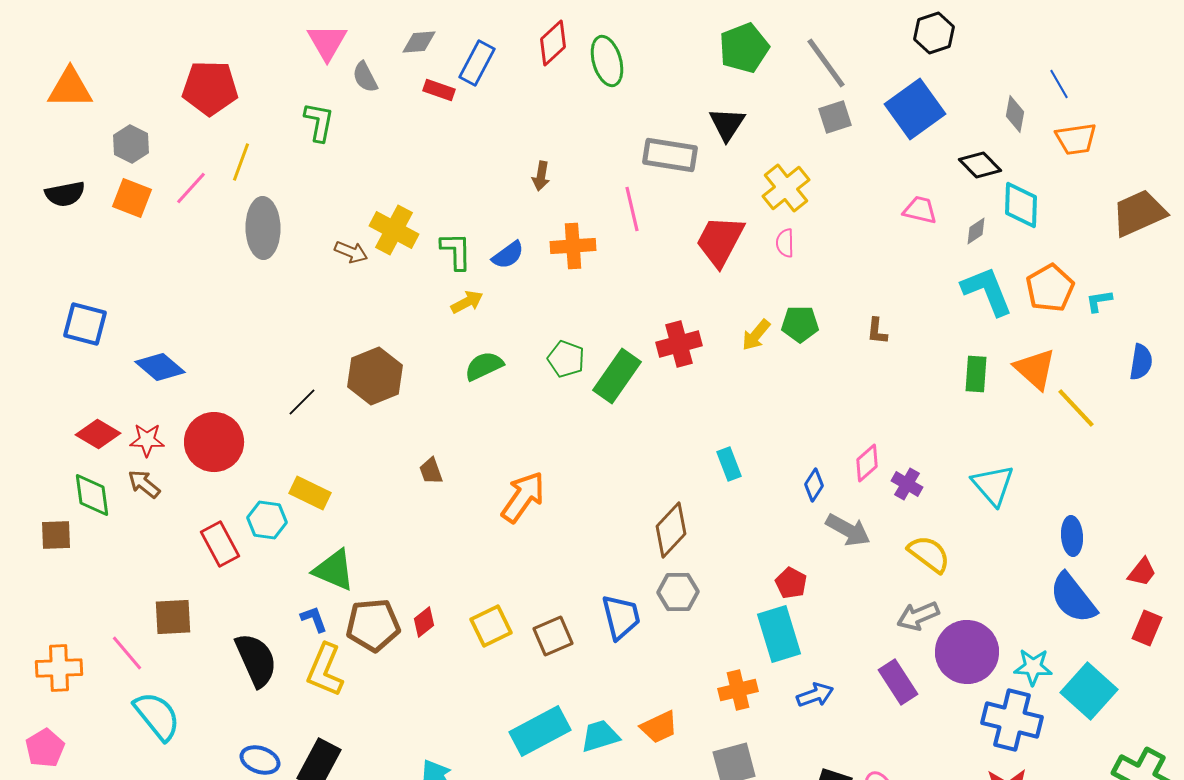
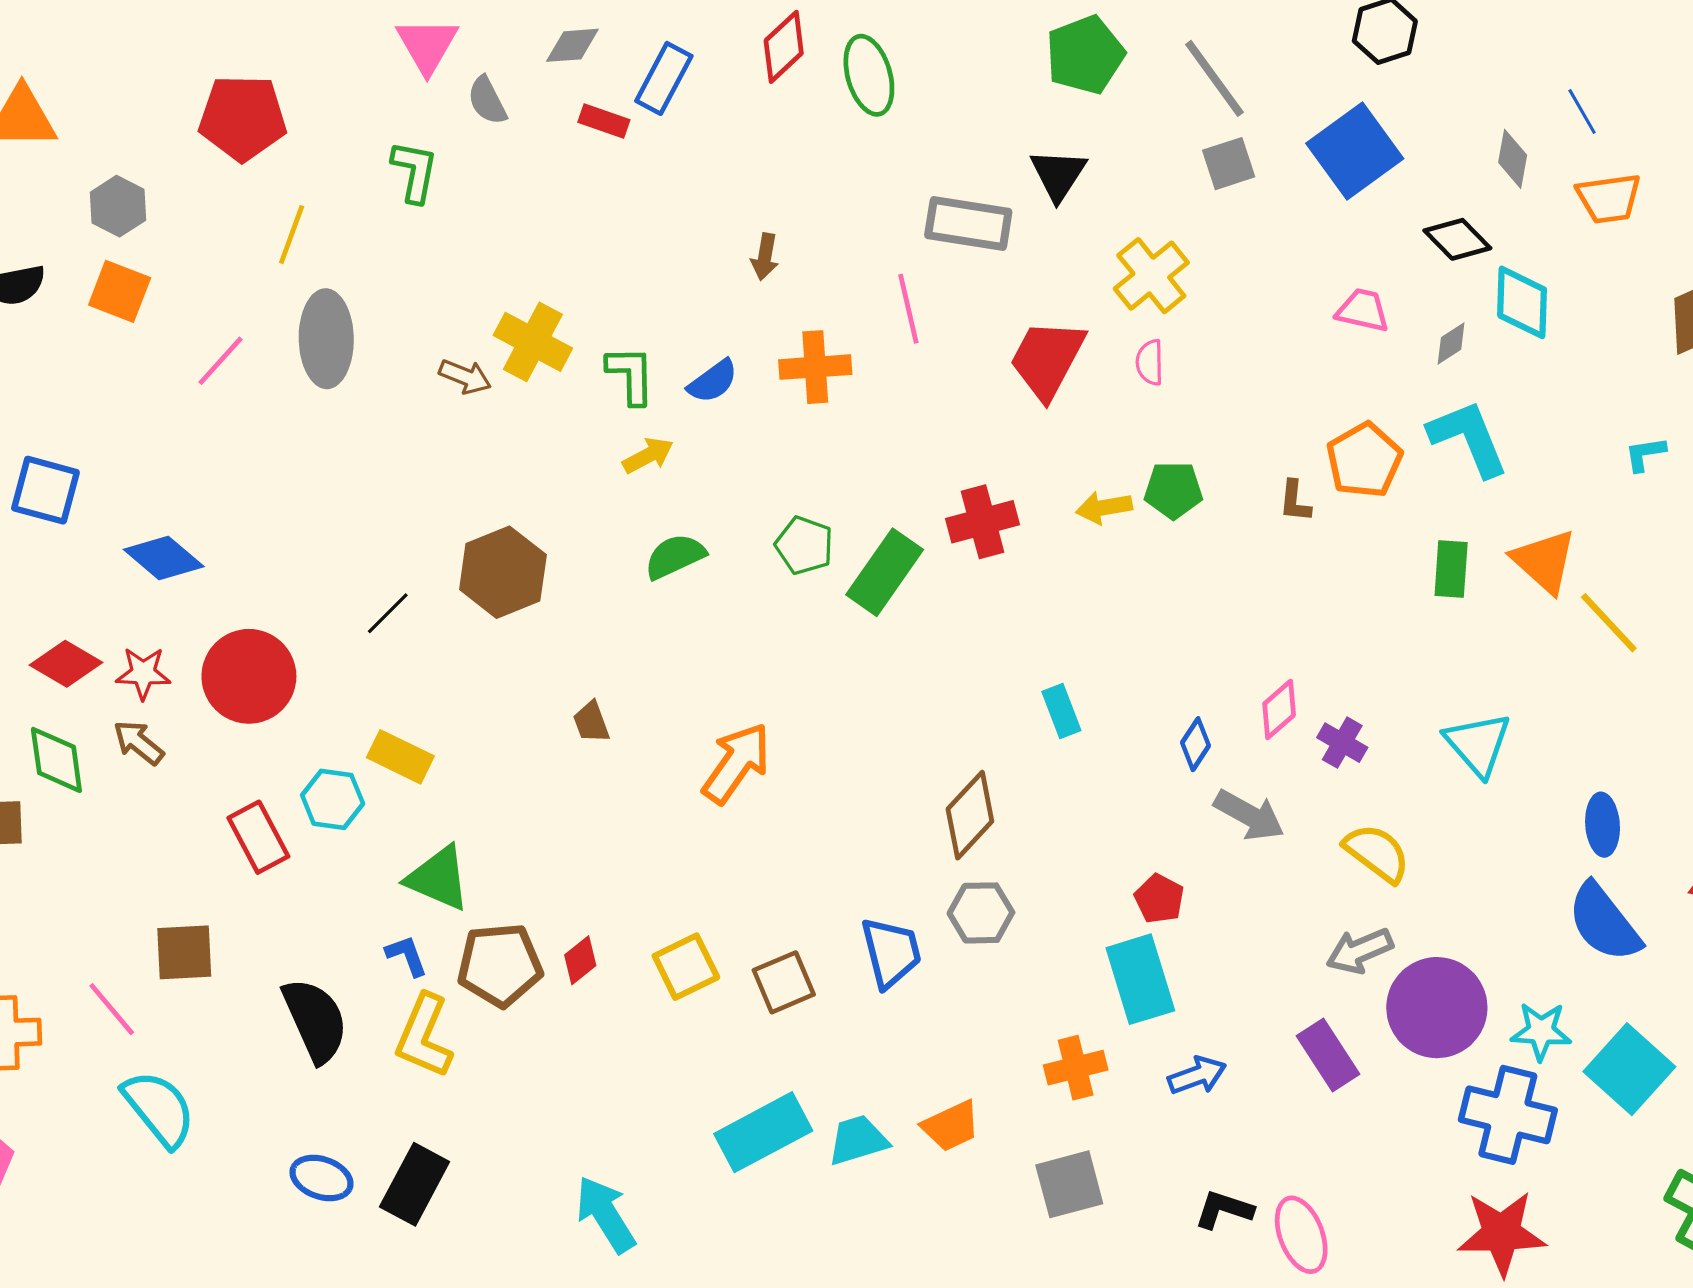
pink line: (191, 188) -> (221, 361), moved
orange pentagon: (1050, 288) -> (1364, 460), moved
yellow arrow: (756, 335) -> (1104, 508), turned 40

